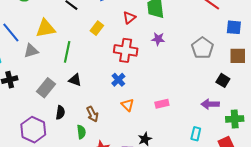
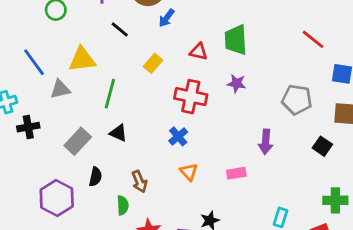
red triangle: (129, 18) -> (199, 52), turned 48
gray pentagon: (202, 48) -> (297, 100), turned -30
purple arrow: (210, 104) -> (266, 142), moved, turned -90

